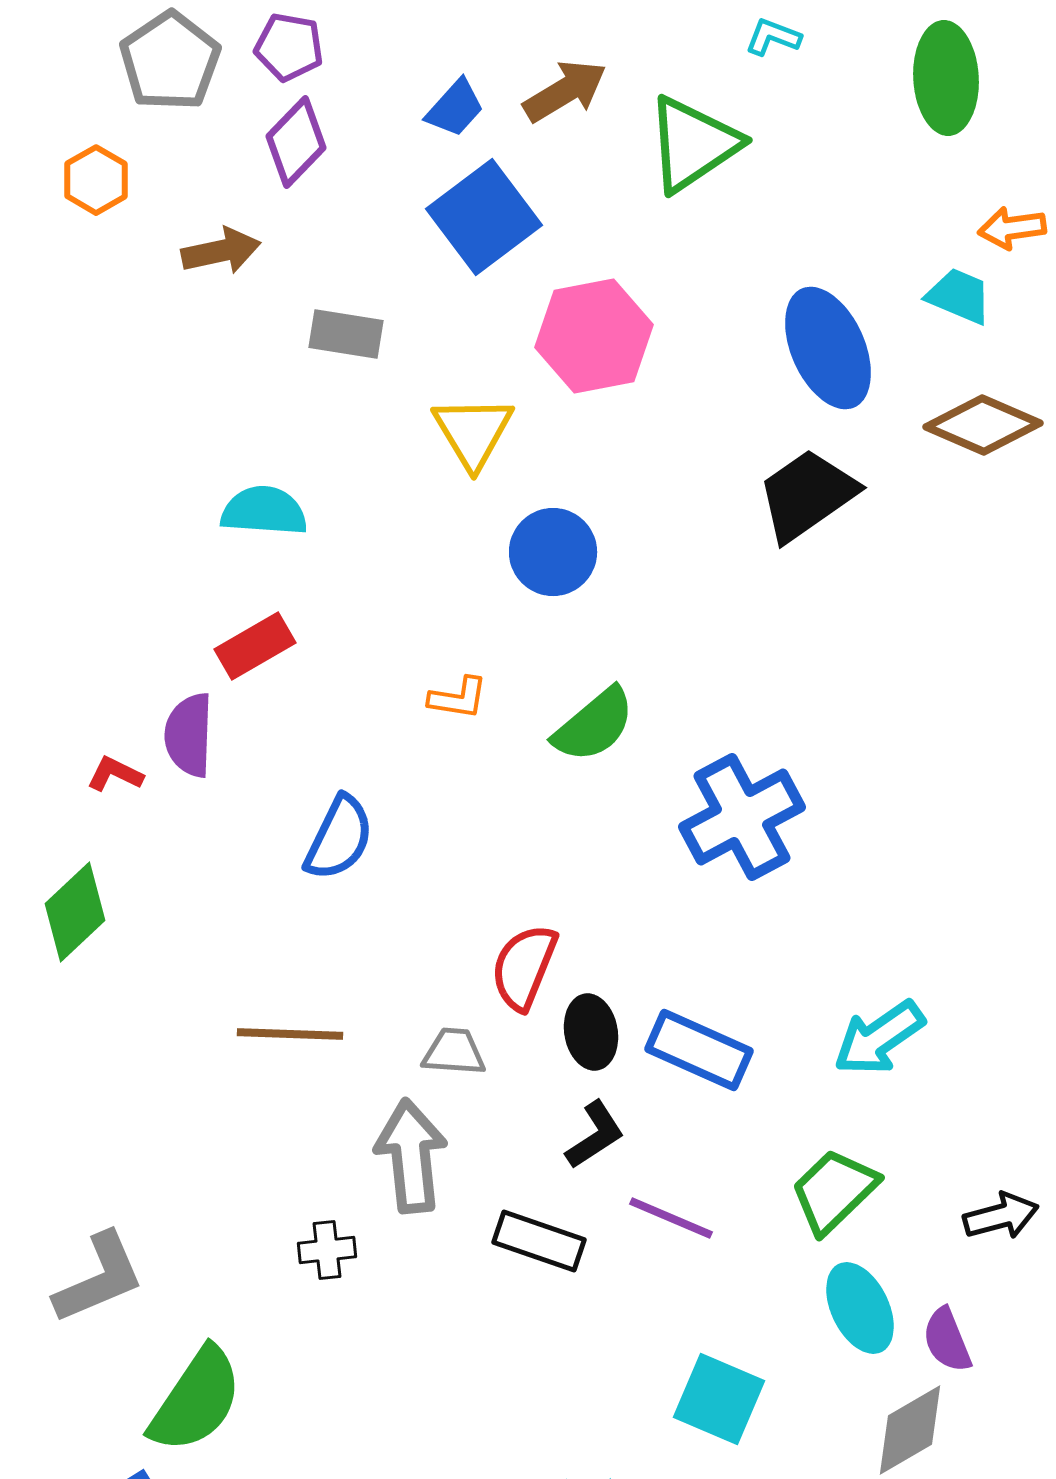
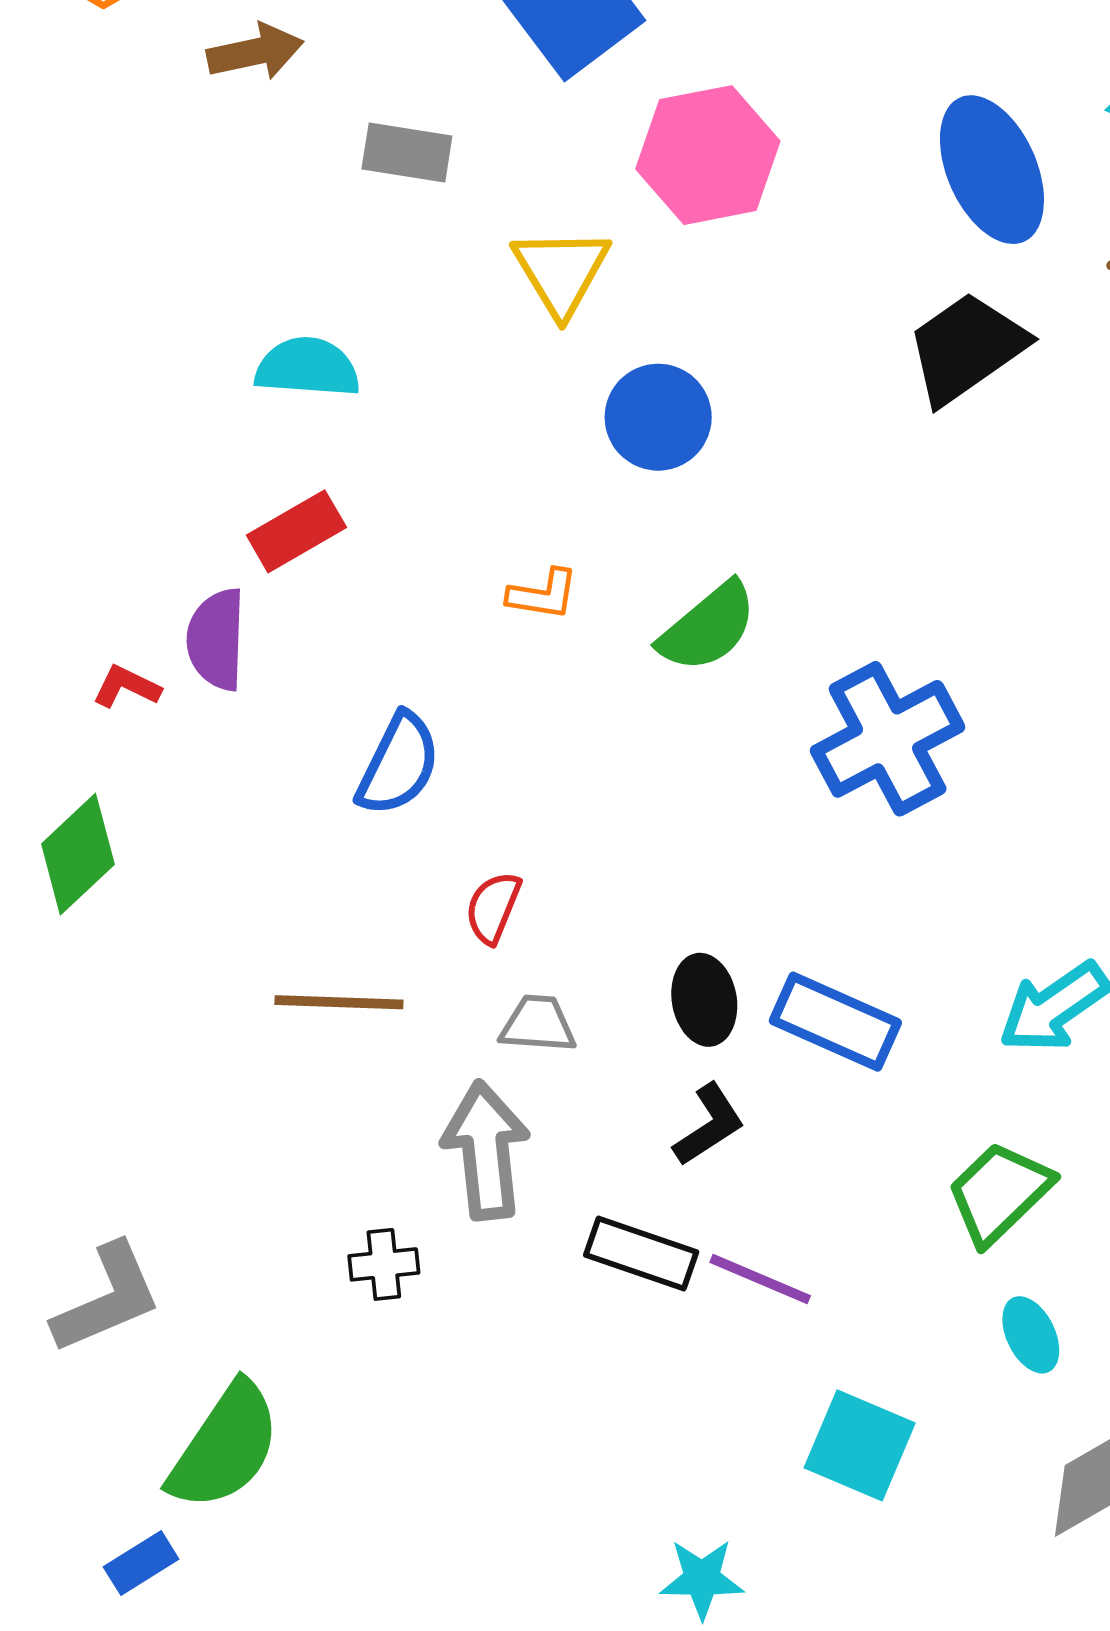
red semicircle: (524, 967) -> (493, 908), moved, size x0.7
purple line: (671, 1218) -> (760, 1279), moved
cyan ellipse: (860, 1308) -> (1031, 1335), size x0.7

